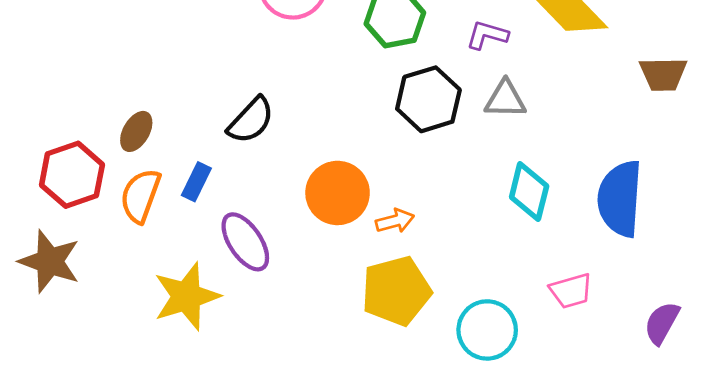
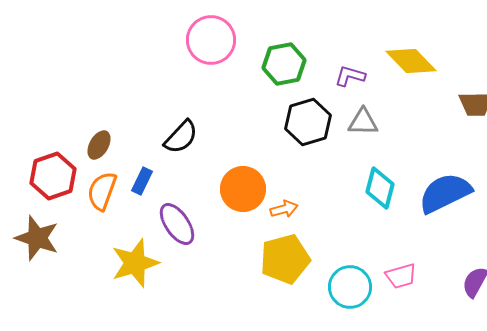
blue semicircle: (620, 199) -> (445, 193), turned 60
pink trapezoid: (571, 291) -> (401, 276), moved

